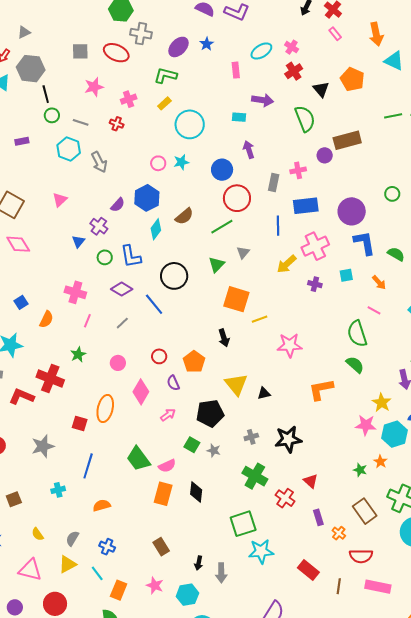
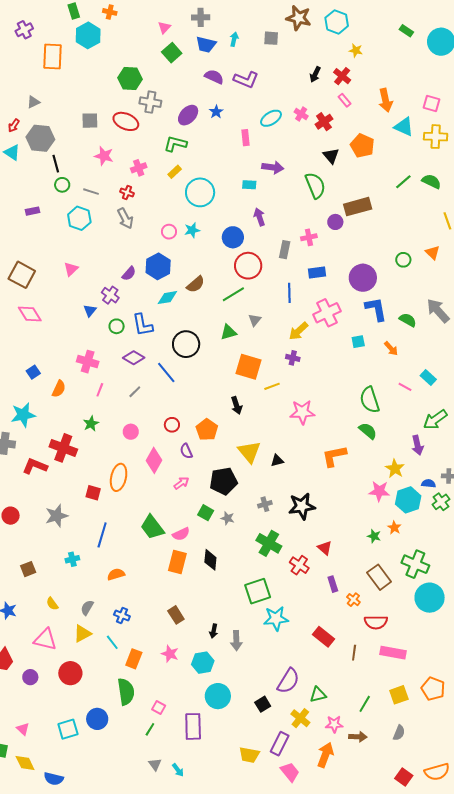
red cross: (294, 71) -> (324, 122), moved
pink star: (94, 87) -> (104, 156), turned 30
green line: (393, 116) -> (403, 182), turned -30
gray arrow: (99, 162) -> (125, 218), moved
blue rectangle: (306, 206) -> (317, 273), size x0.7
cyan diamond: (156, 229) -> (167, 298), turned 45
green triangle: (217, 264) -> (228, 332), turned 30
purple cross: (315, 284) -> (293, 358), moved
pink line: (374, 310) -> (405, 387), moved

